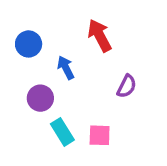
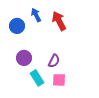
blue arrow: (66, 68) -> (36, 15), moved
purple semicircle: (127, 86) -> (54, 61), moved

